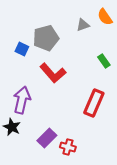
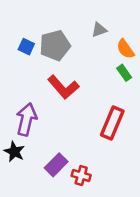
orange semicircle: (105, 17) -> (125, 49), moved
blue square: (22, 49) -> (26, 47), moved

